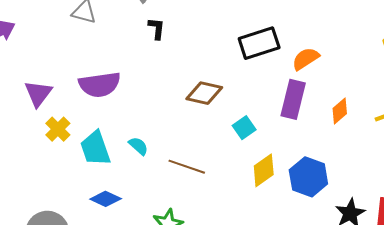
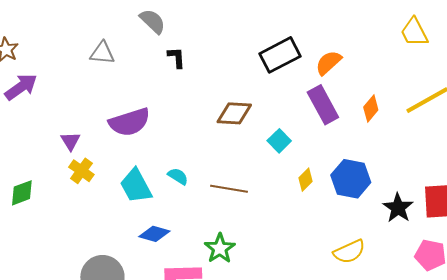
purple triangle: (38, 93) -> (70, 141), size x0.7
purple rectangle: (293, 99) -> (323, 105), turned -33
yellow cross: (58, 129) -> (81, 171), moved
yellow diamond: (264, 170) -> (306, 180), size x0.7

